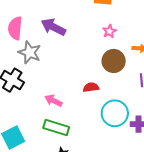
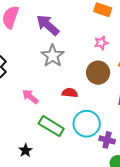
gray star: (30, 52) -> (53, 56), moved
green rectangle: (56, 127) -> (51, 126), moved

